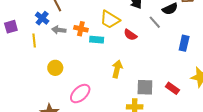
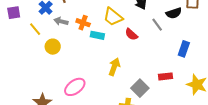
yellow line: (34, 41) -> (35, 29), turned -40
yellow circle: (55, 68) -> (53, 47), moved
gray square: (145, 87) -> (140, 88), turned 36
red rectangle: (172, 88) -> (166, 76), moved, turned -48

